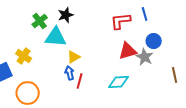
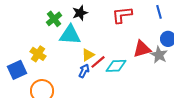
red L-shape: (121, 21) -> (122, 15), moved
blue arrow: (70, 73) -> (84, 71), turned 40
red line: (80, 81) -> (98, 62), moved, turned 35
cyan diamond: (119, 82) -> (116, 66), moved

